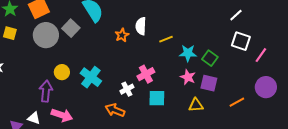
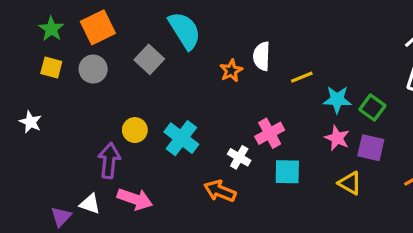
gray circle: (46, 35) -> (93, 69), moved, size x0.7
white cross: (127, 89) -> (239, 157), turned -32
yellow triangle: (196, 105) -> (350, 183), turned 35

